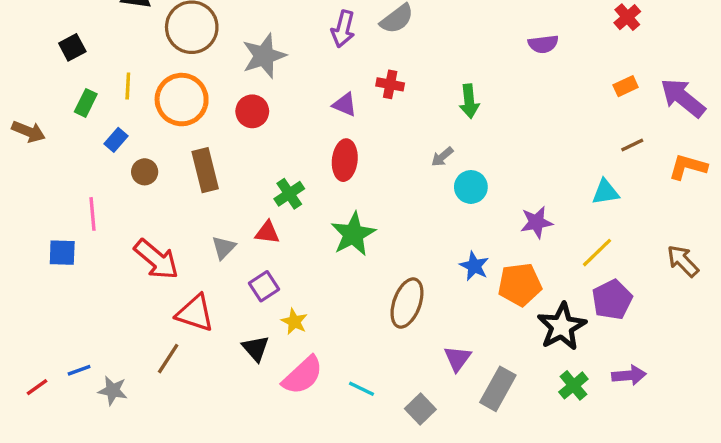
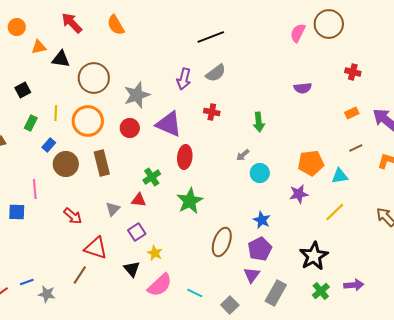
red cross: (627, 17) -> (353, 72), turned -35
purple triangle: (345, 105) -> (169, 124), moved, size x1.8
brown circle: (145, 172) -> (66, 164), size x1.6
red arrow: (156, 259) -> (73, 216), size x0.7
orange pentagon: (520, 285) -> (311, 163), moved
purple pentagon: (612, 300) -> (260, 249), moved

